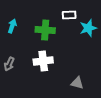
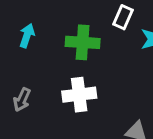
white rectangle: (69, 15) -> (123, 17), turned -64

